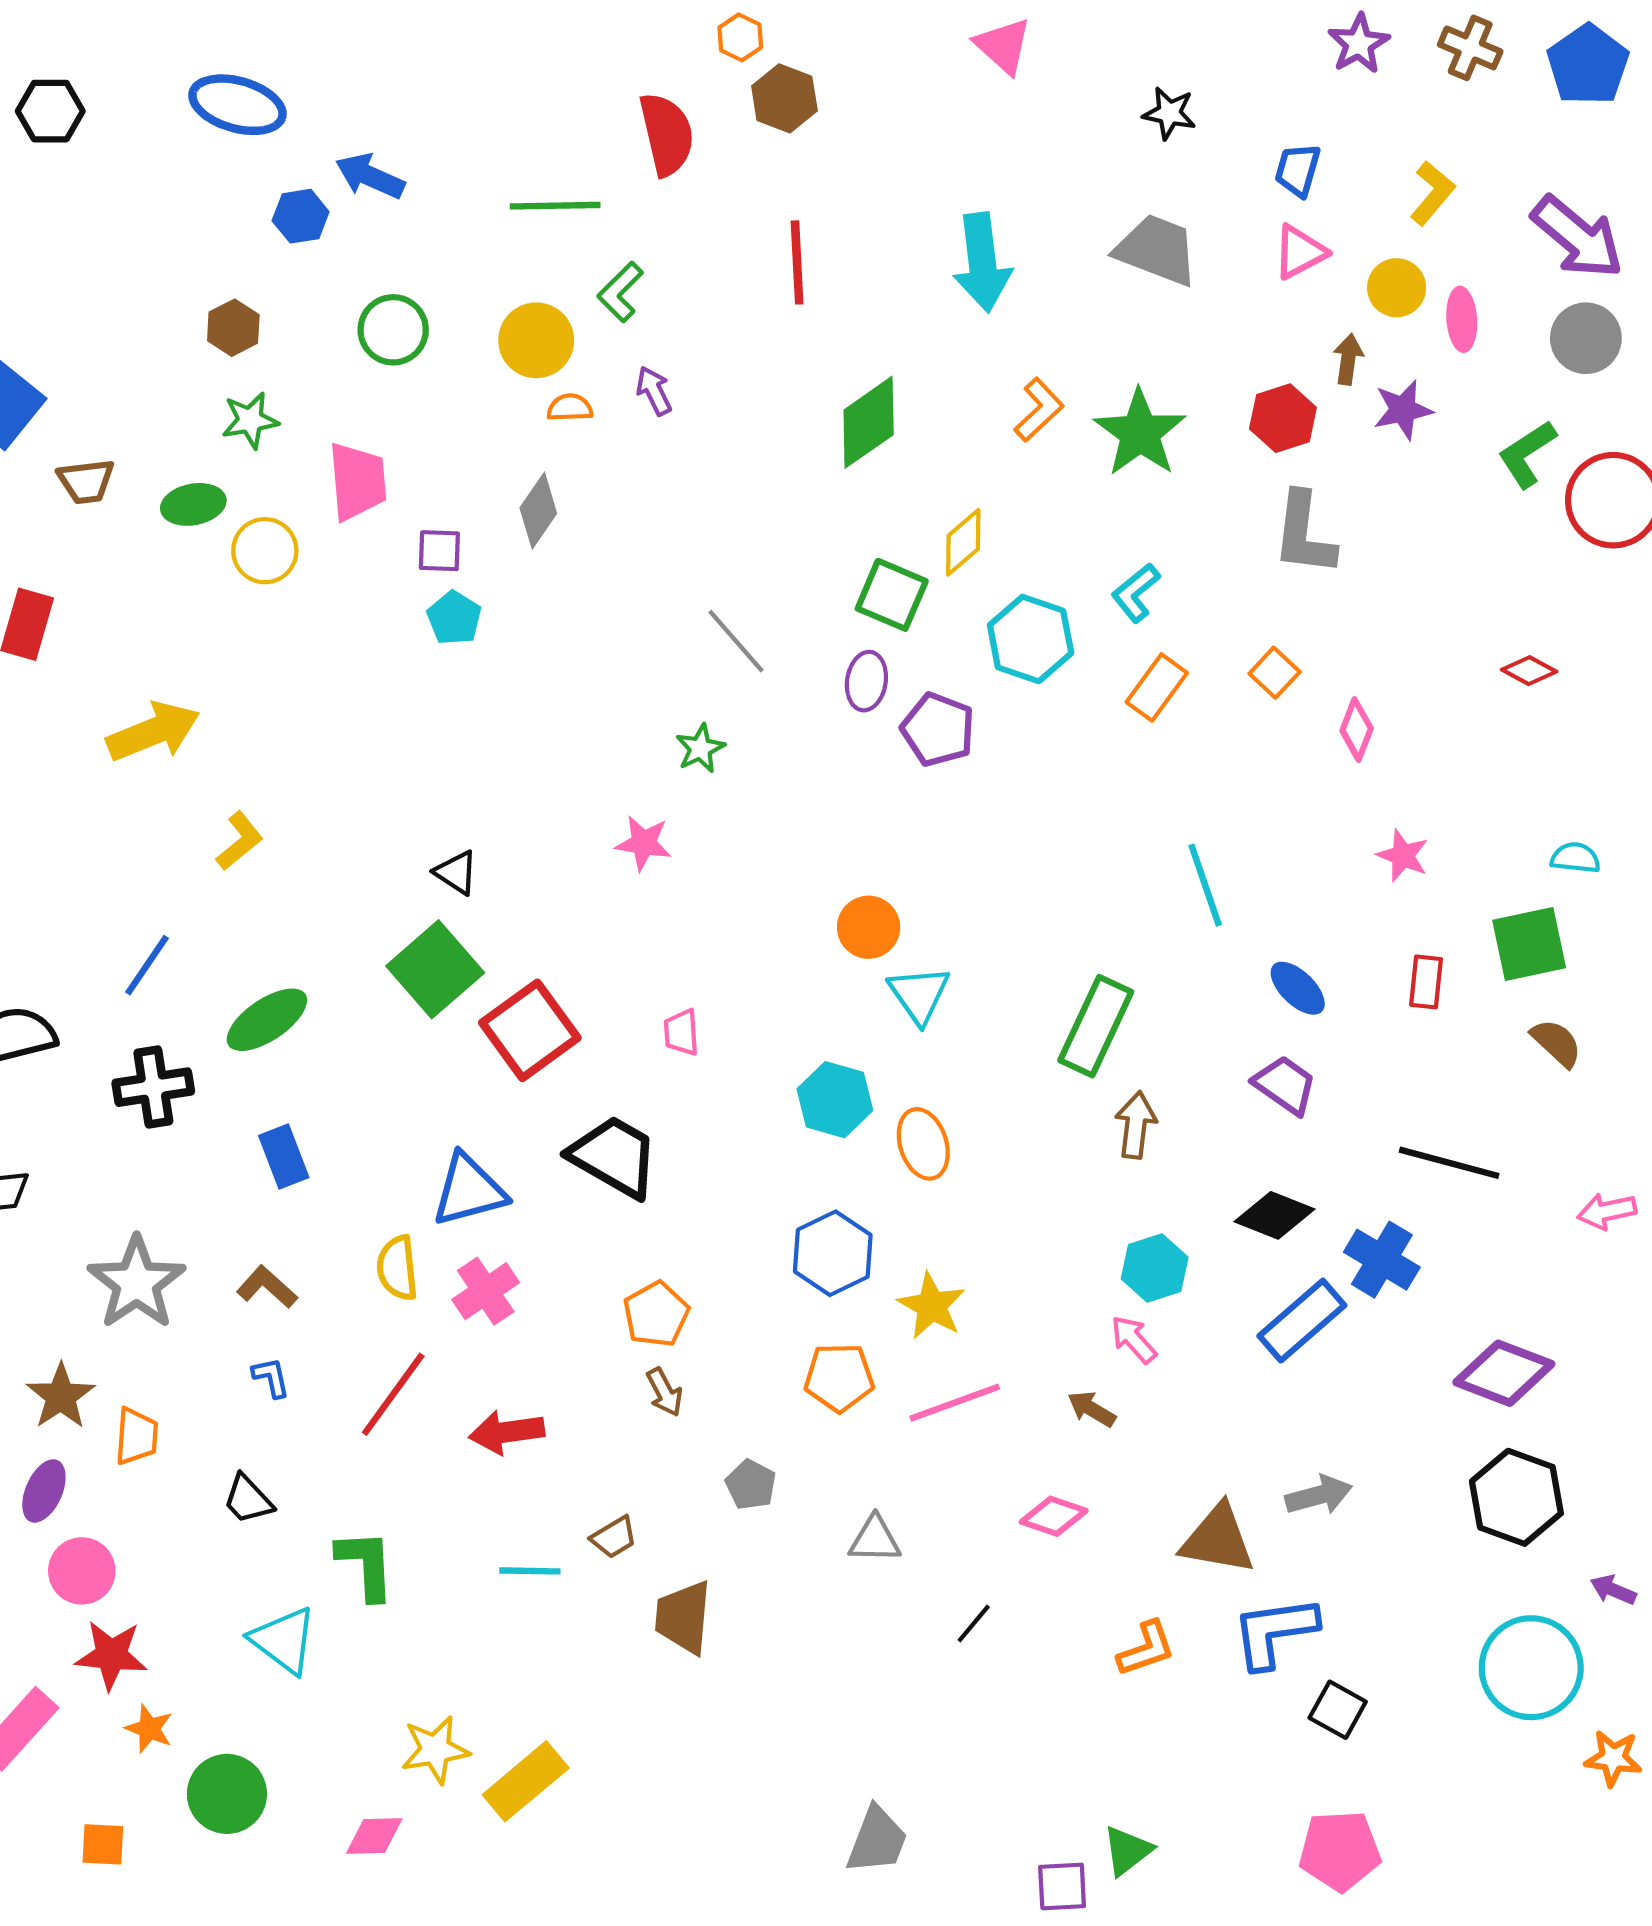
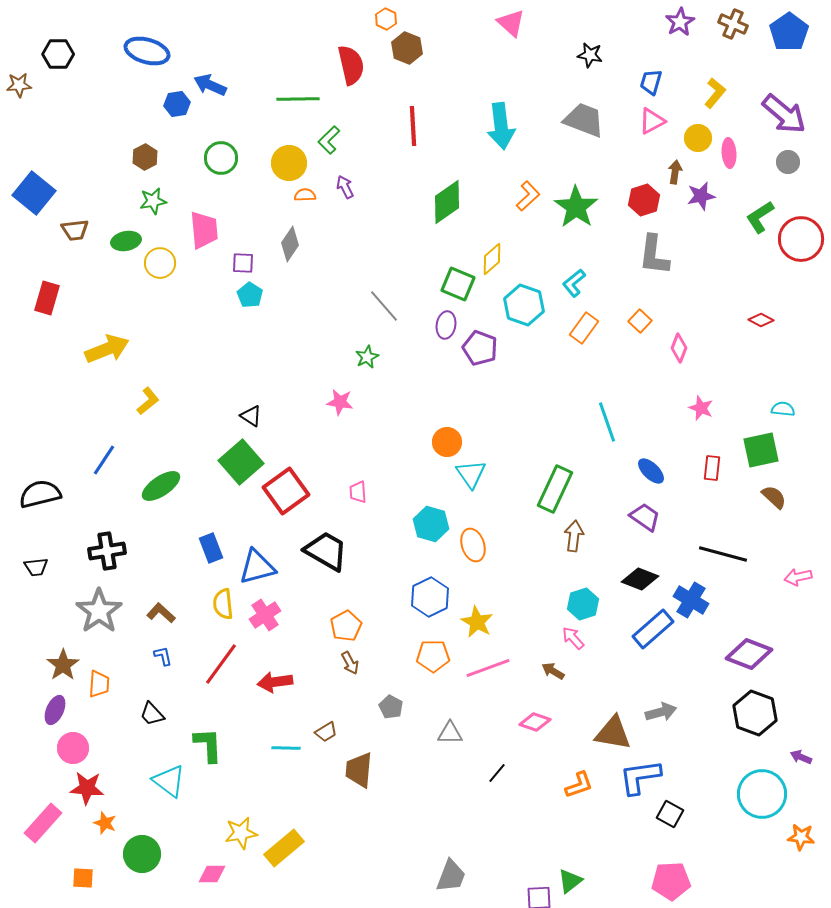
gray circle: (1586, 338) -> (788, 162), size x0.7
black cross: (153, 1087) -> (107, 551), moved
blue rectangle: (284, 1157) -> (211, 548), moved

